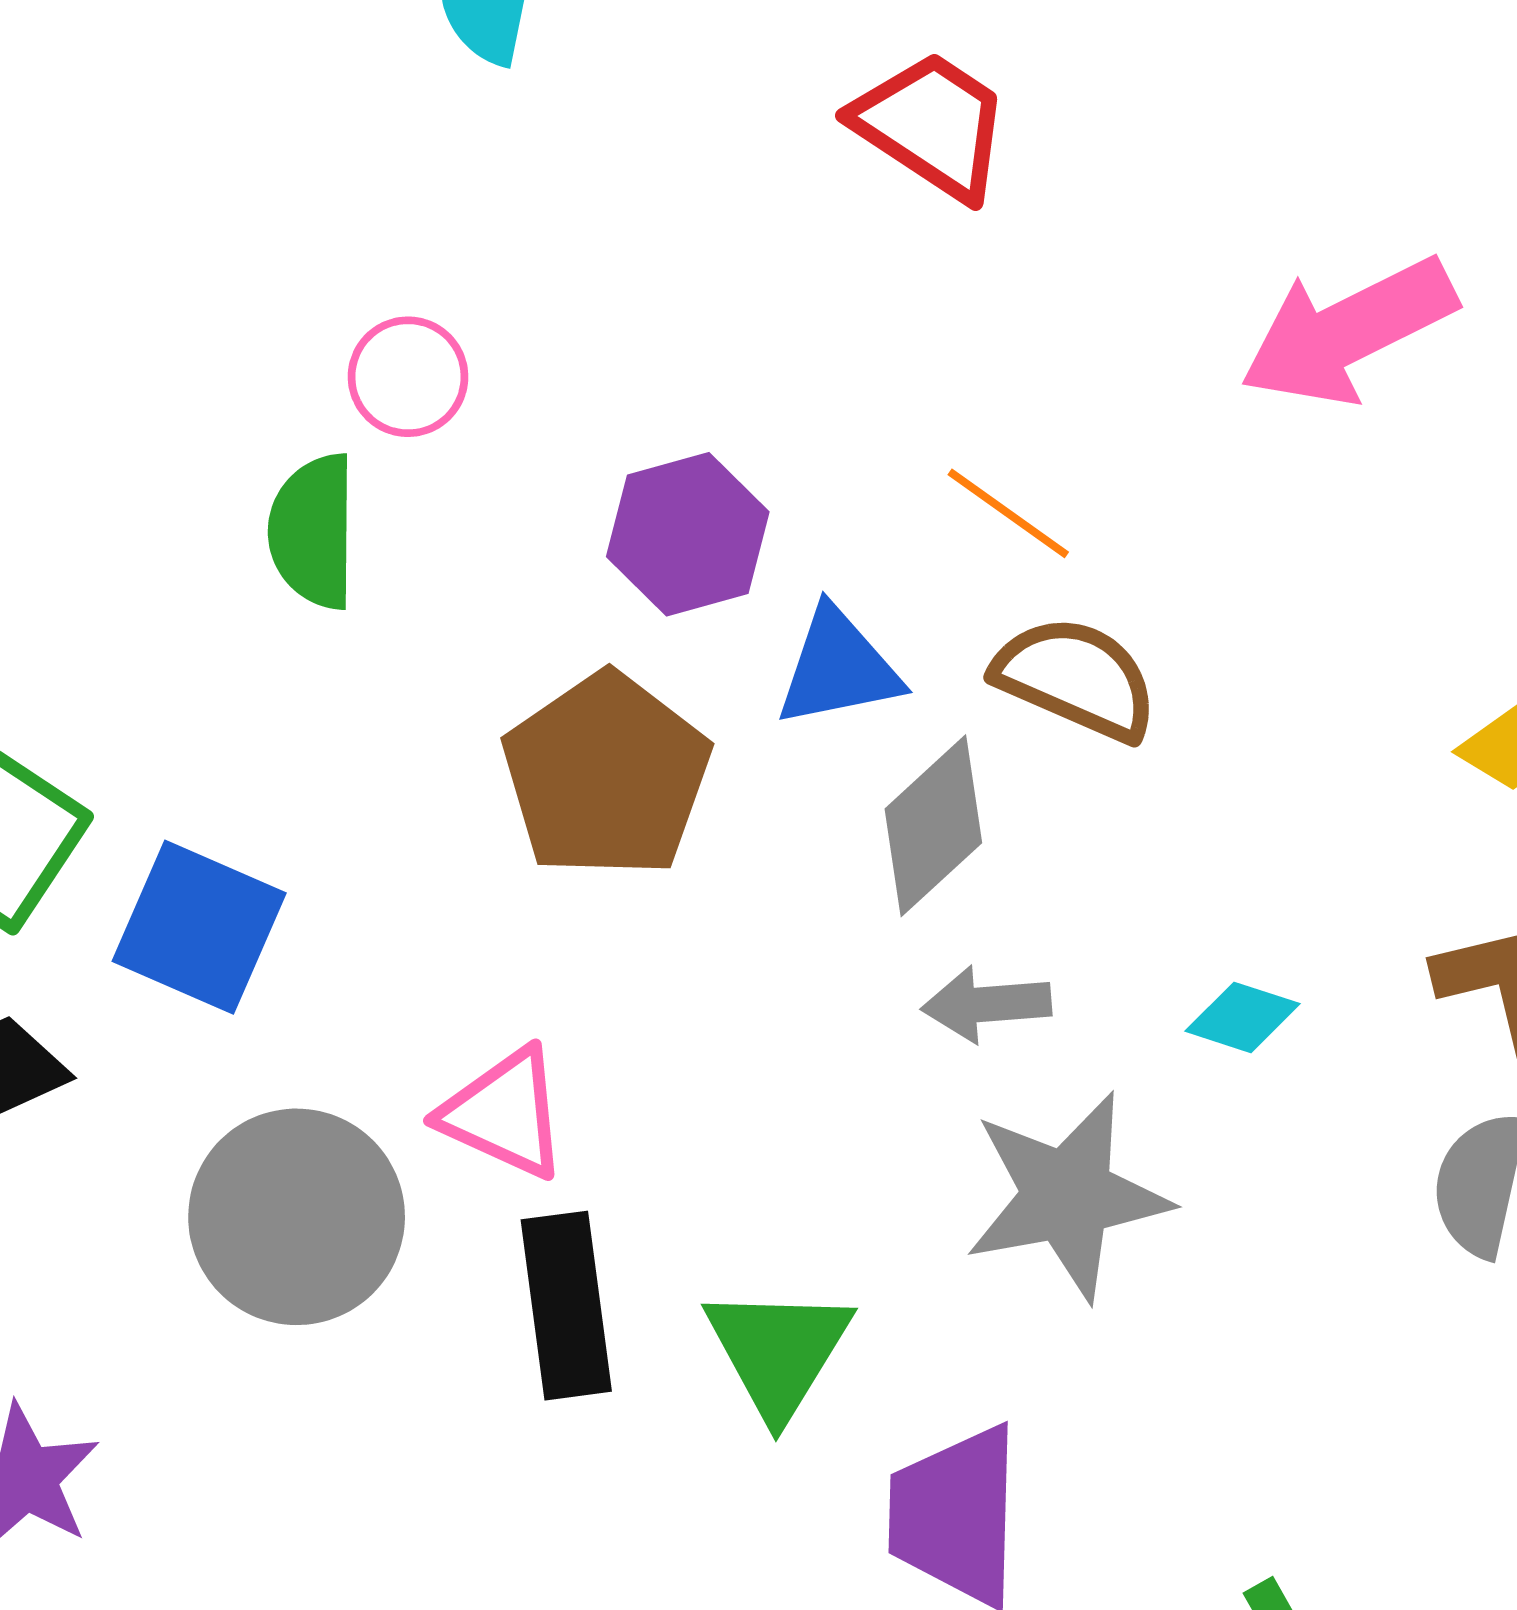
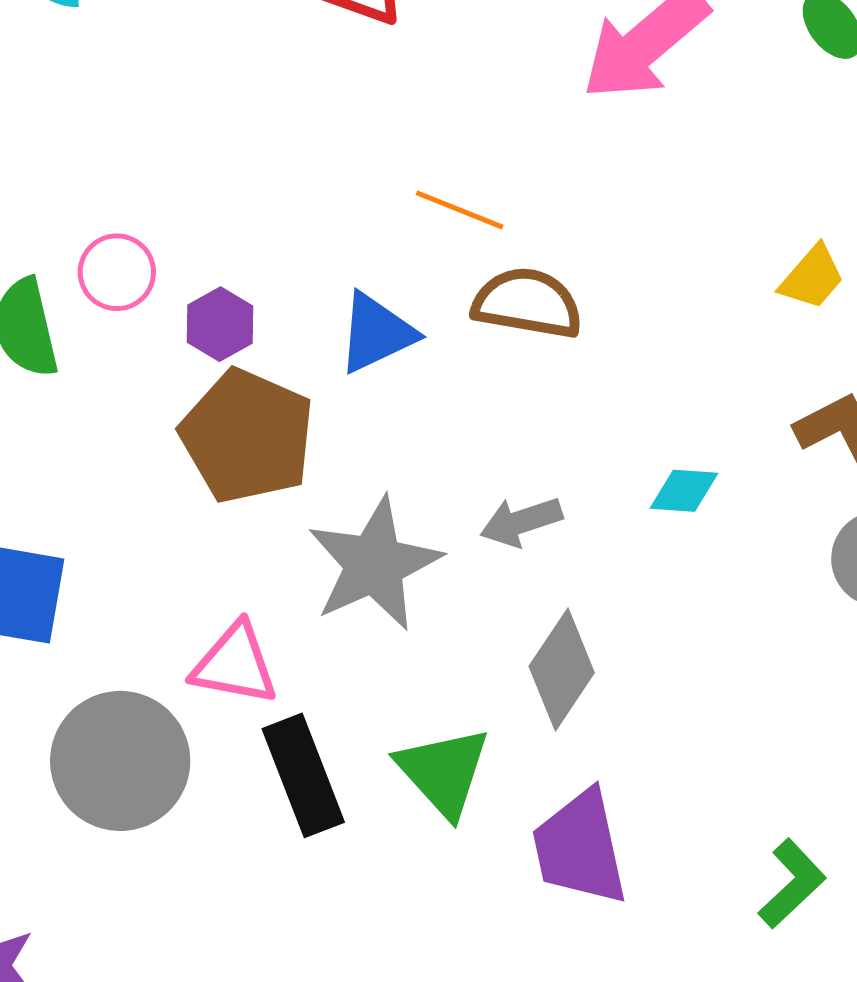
pink circle: (408, 377) -> (117, 272), moved
purple hexagon: (688, 534) -> (220, 324), moved, size x0.7
gray diamond: (933, 826) -> (562, 670), moved
gray star: (1067, 1196) -> (374, 564), moved

